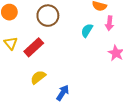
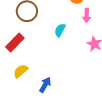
cyan semicircle: (87, 30) -> (60, 30), moved

